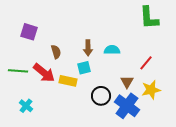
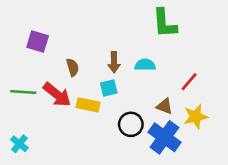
green L-shape: (149, 18) -> (165, 23), moved
brown triangle: (127, 82) -> (165, 106), turned -40
cyan cross: (26, 106) -> (19, 144), moved

